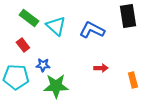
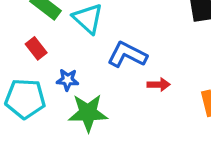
blue L-shape: (92, 30) -> (127, 55), moved

